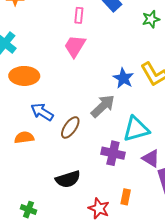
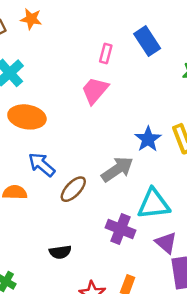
black semicircle: (68, 179) -> (60, 252), size x0.7

